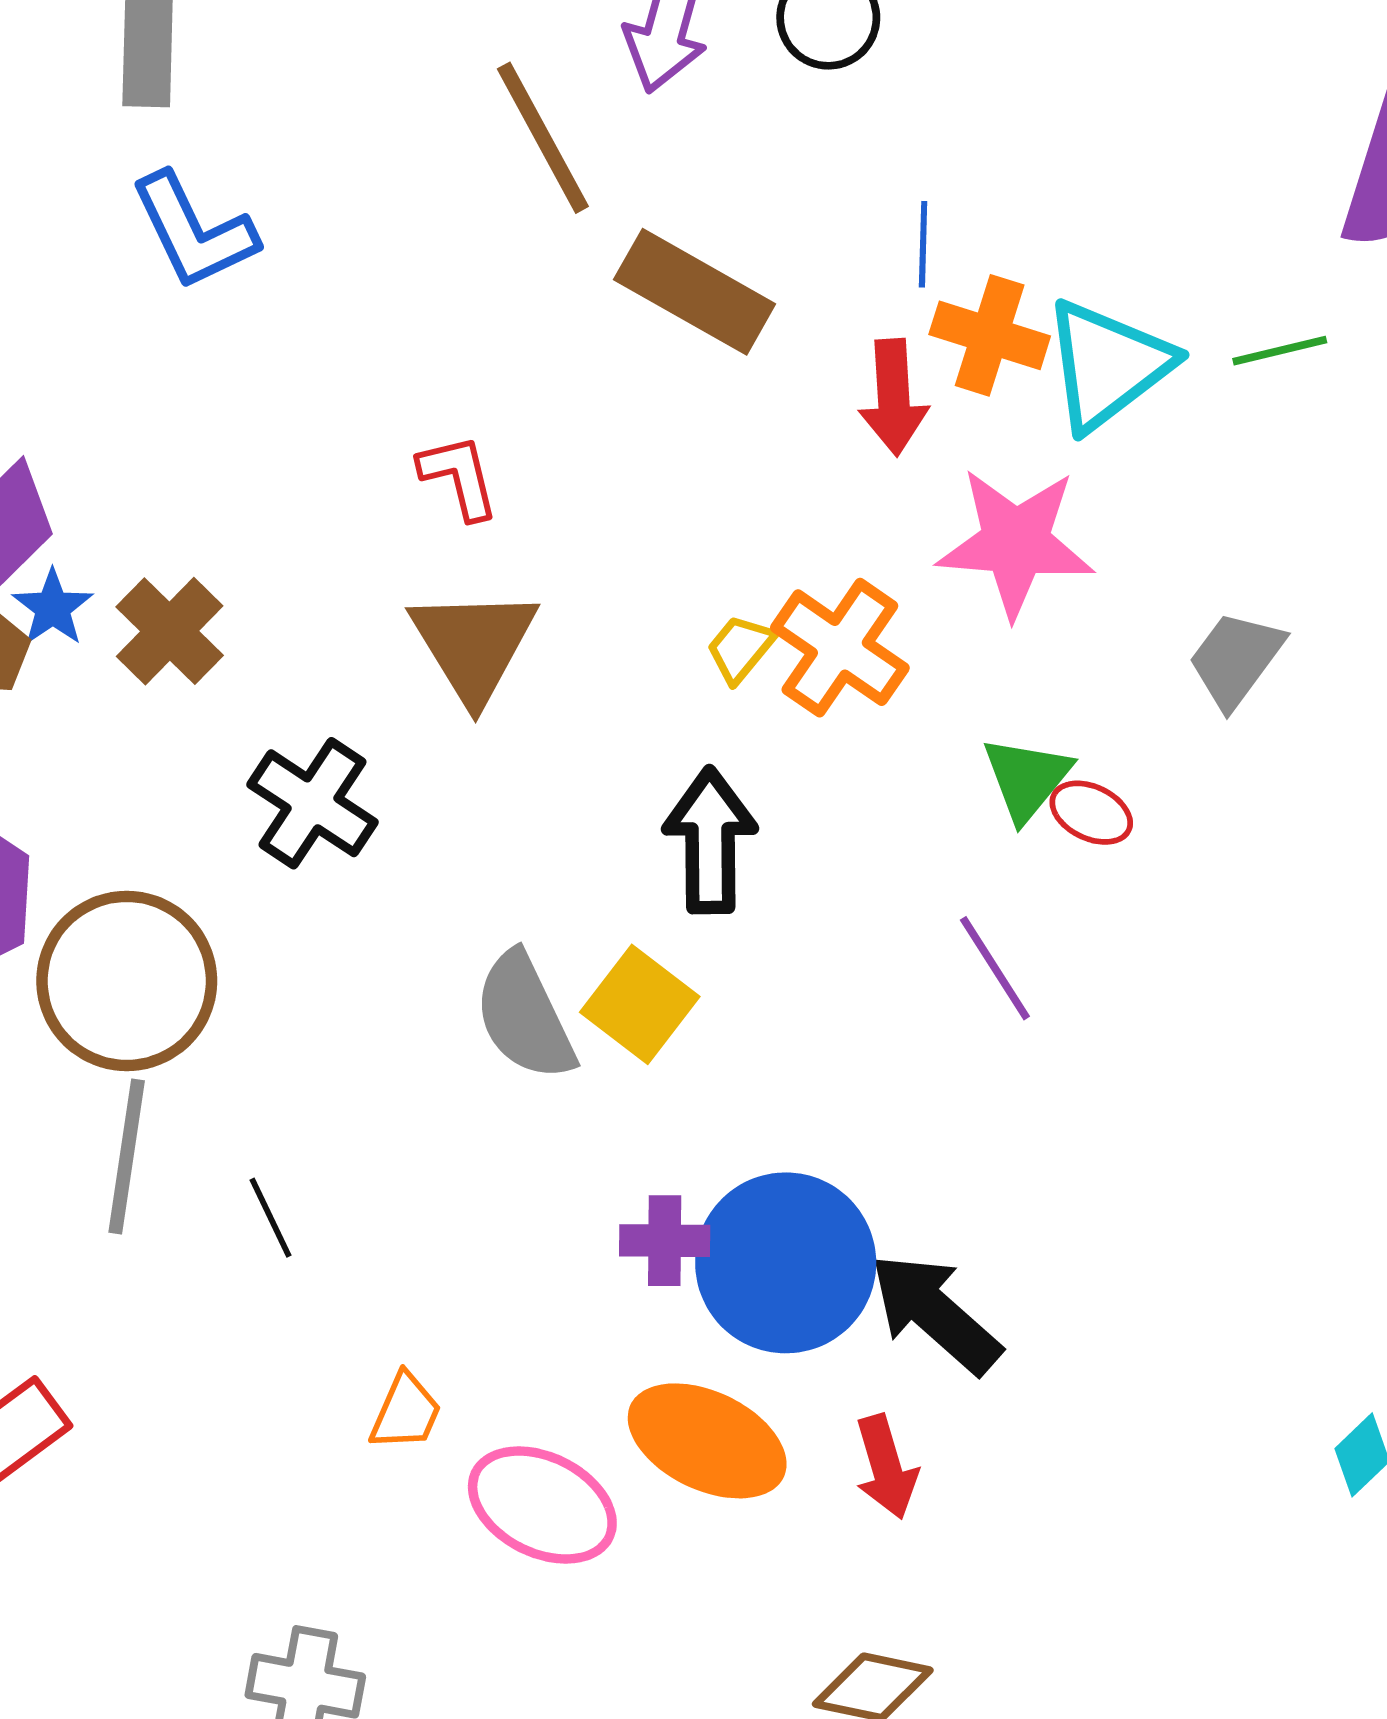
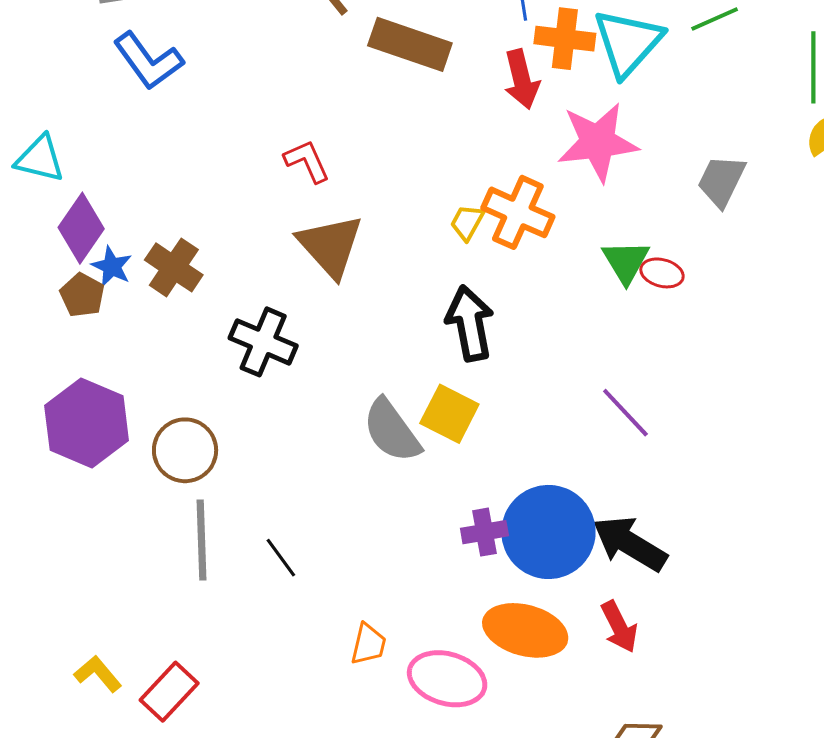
purple line: (995, 968) -> (625, 413), moved
brown circle: (127, 981) -> (185, 450), size x0.7

